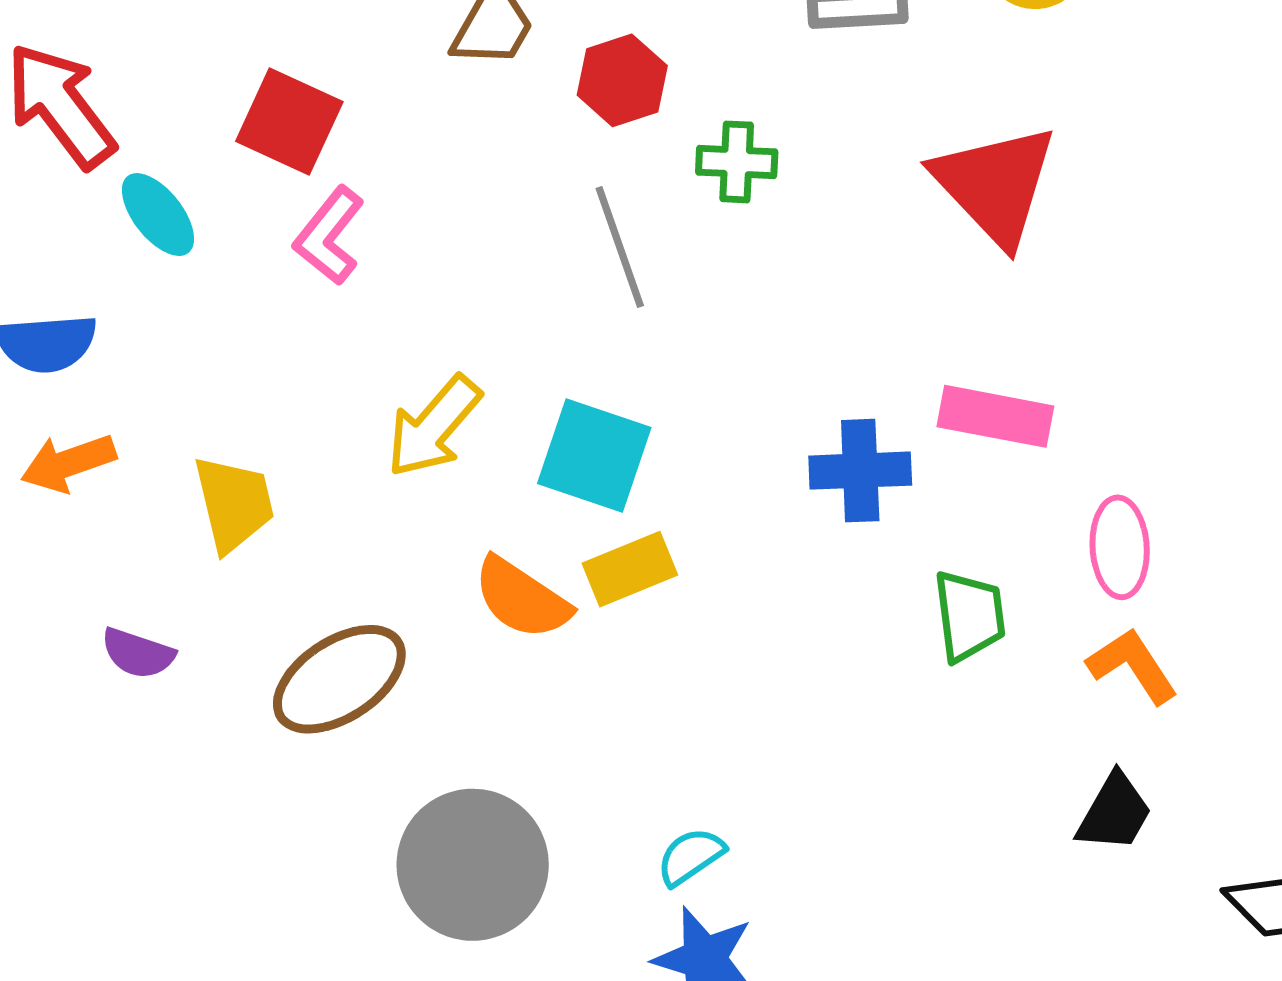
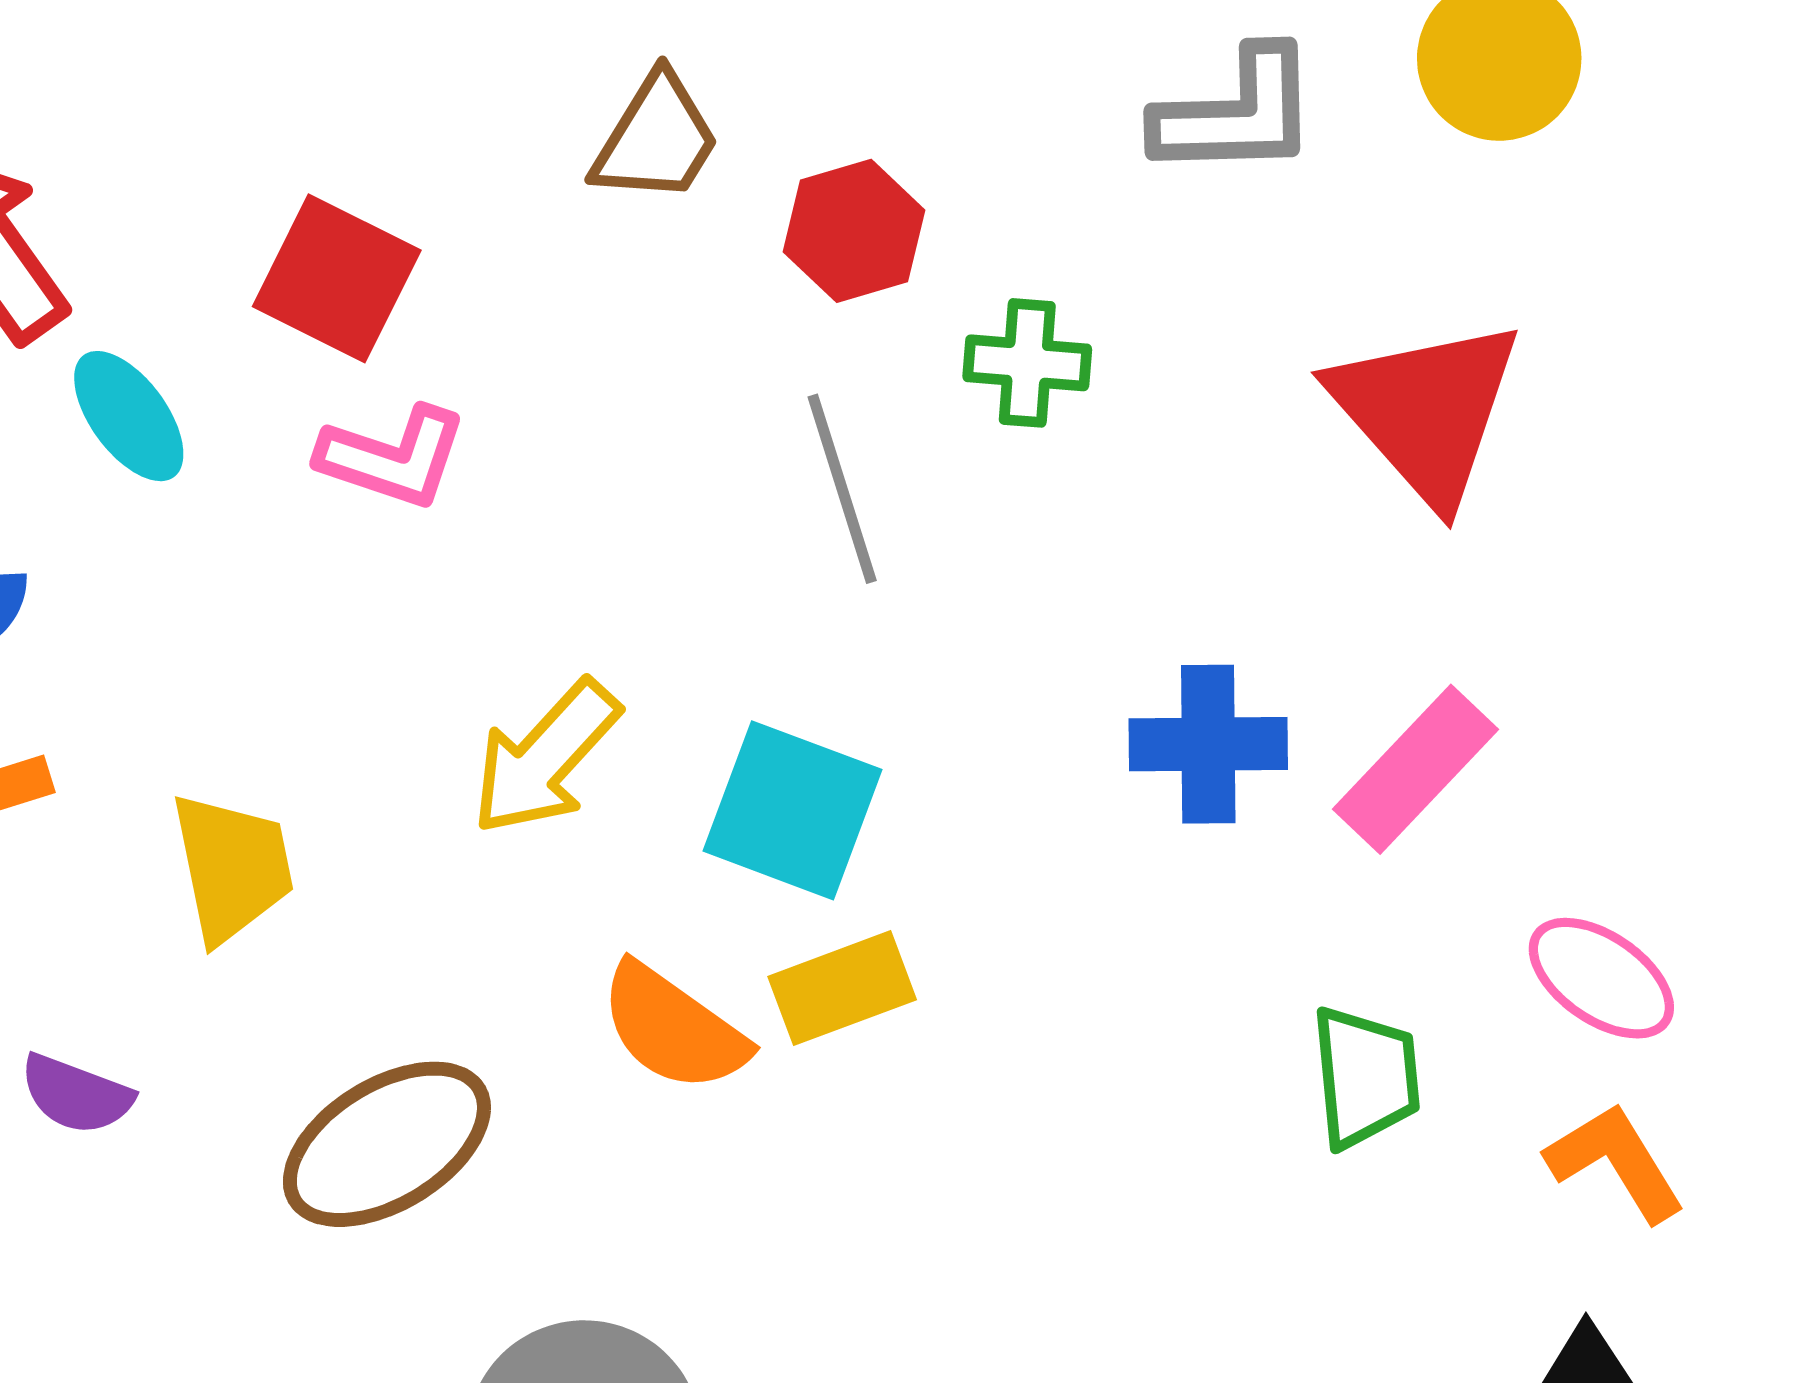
pink L-shape: (329, 236) -> (393, 457), turned -112
pink rectangle: (995, 416) -> (1416, 769), turned -59
blue cross: (860, 471) -> (1208, 744), moved
pink ellipse: (1120, 547) -> (1601, 978), turned -54

